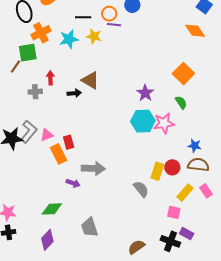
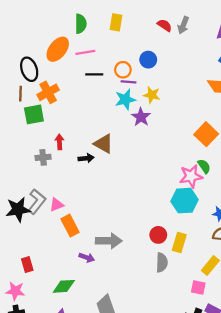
yellow star: (94, 36) -> (152, 95), moved
cyan star: (69, 39) -> (125, 99), moved
brown line: (16, 66) -> (21, 94), moved, turned -32
purple star: (145, 93) -> (141, 117), moved
cyan hexagon: (143, 121) -> (185, 201), moved
pink star: (164, 123) -> (191, 176), moved
red rectangle: (69, 142) -> (27, 265), moved
red circle: (172, 167) -> (158, 235), moved
gray semicircle: (141, 189) -> (162, 262), turned 42

